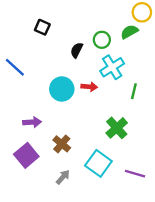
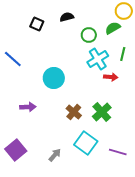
black semicircle: (77, 50) -> (67, 17), moved, turned 48
red arrow: (89, 87) -> (111, 77), moved
green line: (134, 91) -> (123, 54), moved
brown cross: (62, 144) -> (74, 112), moved
purple square: (26, 155) -> (16, 150), moved

